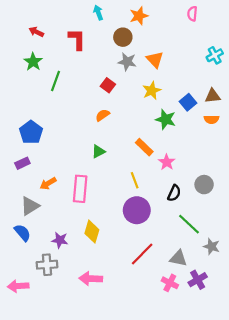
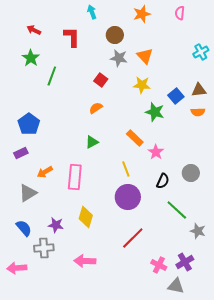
orange star: (139, 16) -> (142, 14), moved
yellow star: (152, 91) -> (142, 85), turned 30
blue semicircle: (22, 233) -> (24, 228), moved
gray triangle: (178, 258) -> (176, 286), moved

